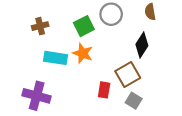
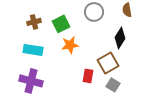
green square: (84, 26) -> (61, 24), moved
orange star: (83, 53) -> (70, 45), turned -30
cyan rectangle: (56, 58) -> (33, 50), moved

